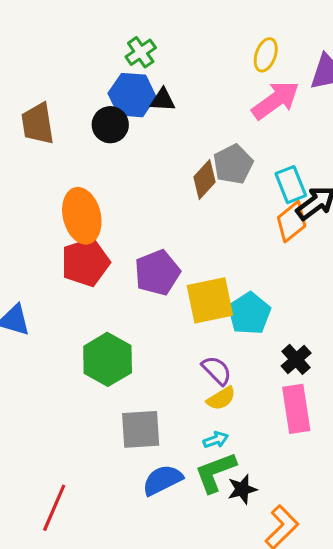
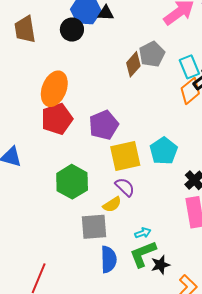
orange ellipse: (82, 216) -> (54, 89), turned 36
yellow square: (210, 300) -> (125, 156), moved
purple semicircle: (217, 370) -> (125, 187), moved
yellow semicircle: (221, 398) -> (112, 205), moved
blue semicircle: (162, 480) -> (109, 259), turned 116

